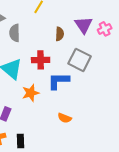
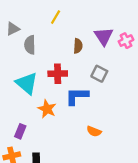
gray square: (80, 60) -> (99, 74), size x0.7
orange star: (31, 93) -> (47, 109), turned -30
orange semicircle: (65, 118) -> (94, 131), moved

